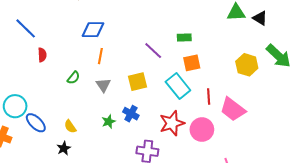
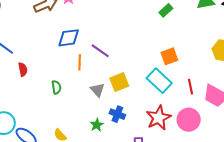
green rectangle: (184, 38) -> (166, 10), moved, turned -32
purple line: (153, 51) -> (100, 51), moved
green semicircle: (73, 78) -> (56, 87), turned -40
gray triangle: (103, 85) -> (98, 90), moved

